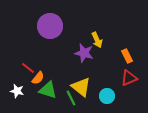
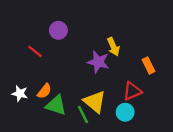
purple circle: (50, 26) -> (58, 30), size x0.6
red line: (28, 68) -> (35, 51), moved
red triangle: (129, 78) -> (132, 91), moved
white star: (17, 91) -> (20, 93), moved

